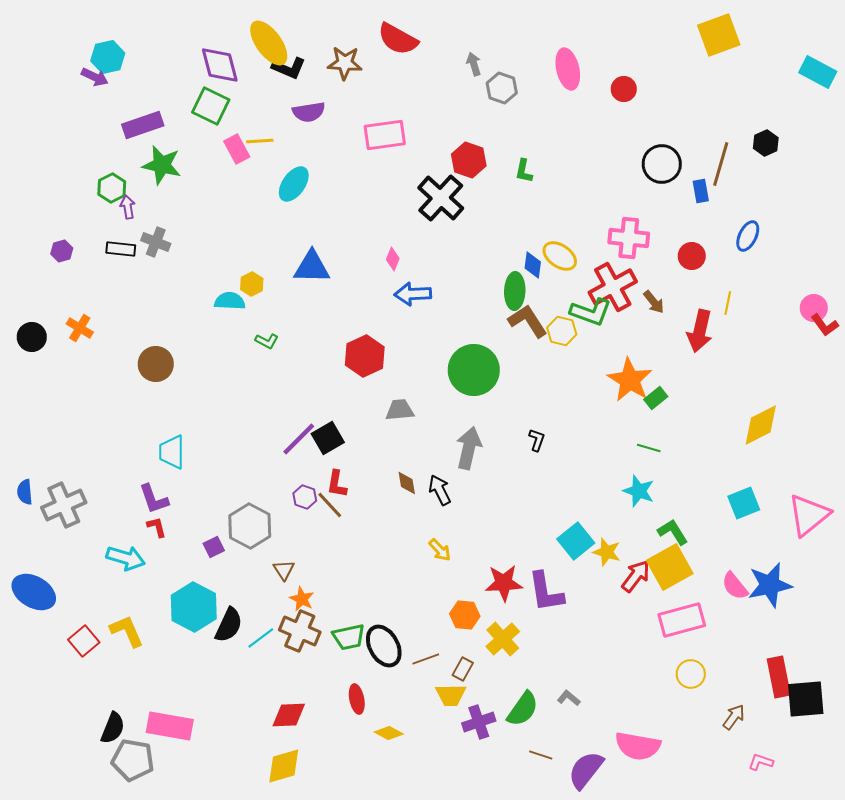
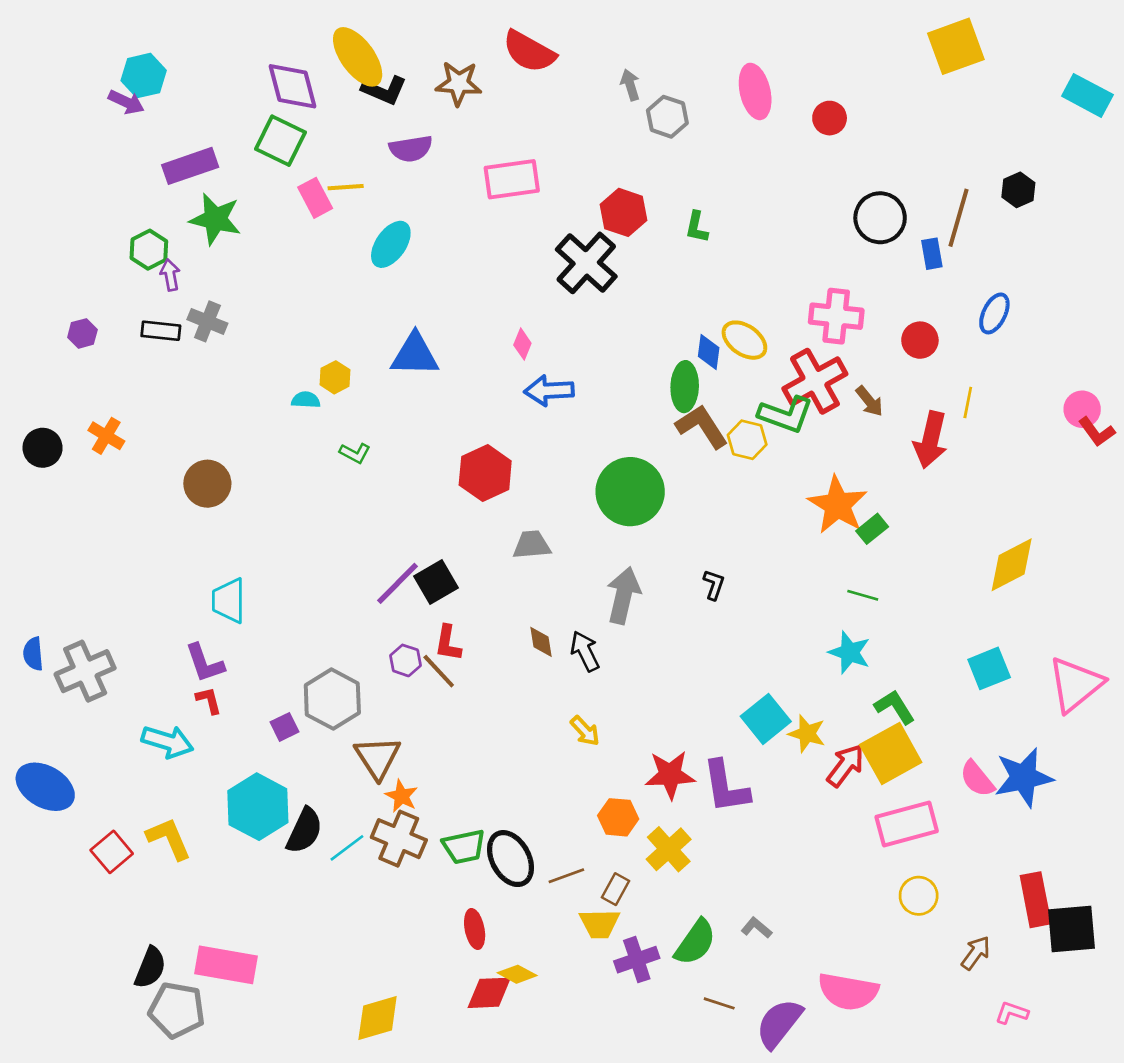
cyan semicircle: (230, 301) -> (306, 400), size x0.7
brown triangle: (284, 570) -> (378, 757), size x1.6
red diamond: (289, 715) -> (489, 993), moved

